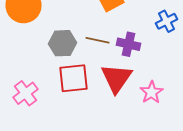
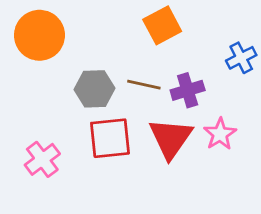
purple cross: (128, 44) -> (188, 90), turned -30
pink star: (152, 92) -> (220, 134), moved

